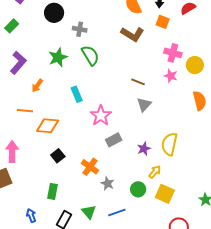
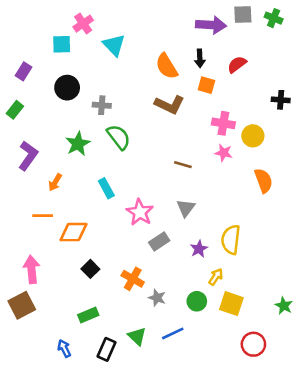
gray triangle: (144, 105) -> (186, 208), moved
green rectangle: (53, 191) -> (88, 315), turned 63

